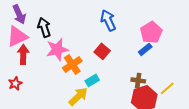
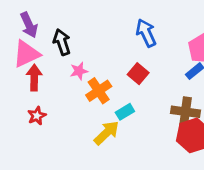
pink star: (57, 49) -> (79, 71), size x0.6
brown cross: (138, 80) -> (185, 112), size x1.5
red star: (15, 83) -> (37, 116), moved

